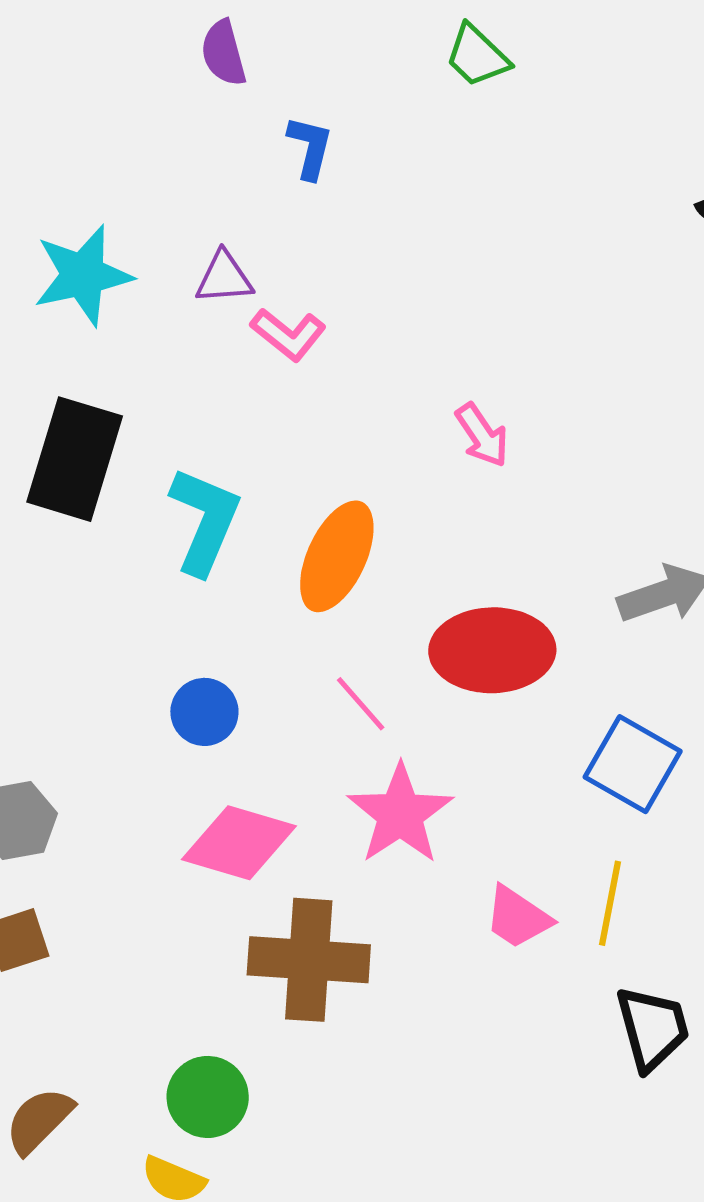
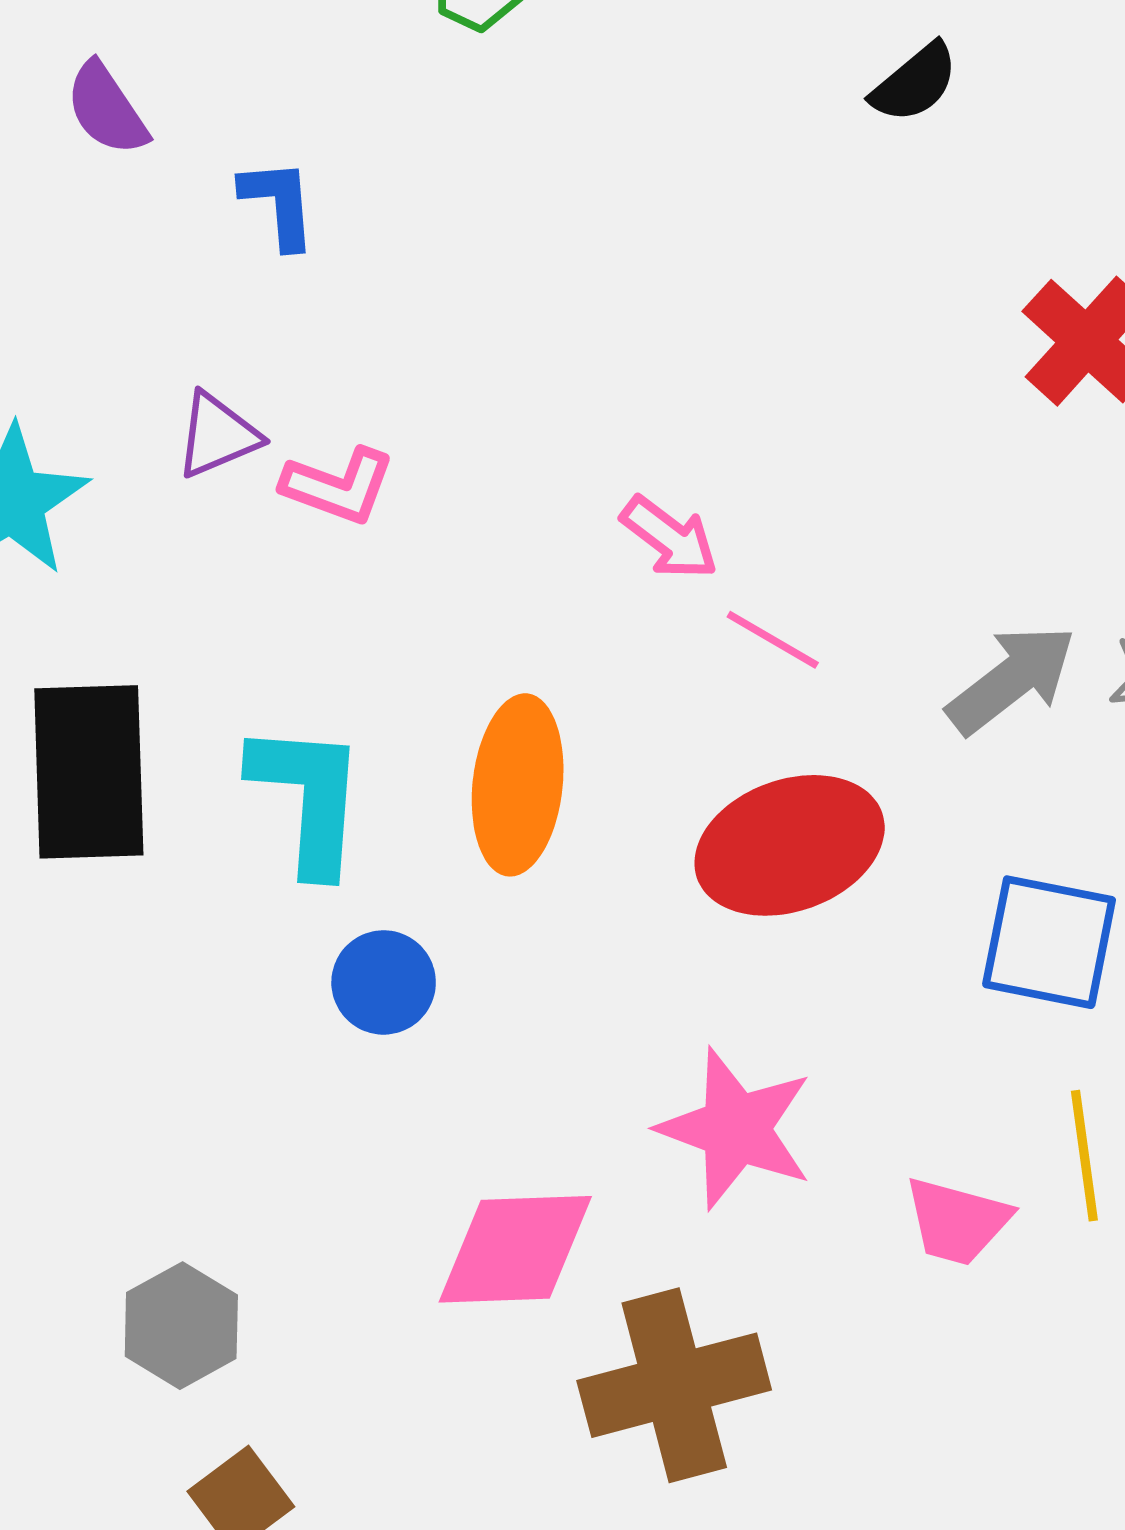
pink line: (361, 704) -> (773, 640), moved
blue circle: (204, 712) -> (384, 982), moved

